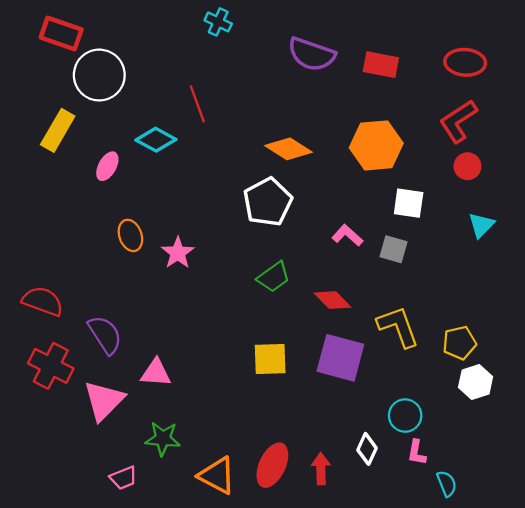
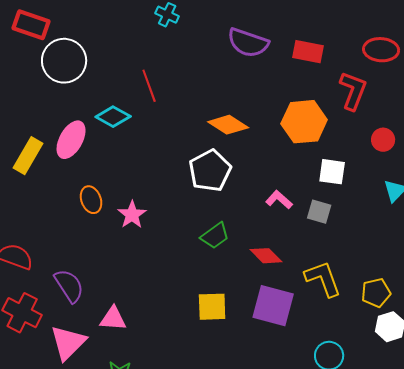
red L-shape: (458, 121) -> (353, 91), moved, turned 144
yellow rectangle: (58, 130) -> (28, 156), moved
pink ellipse: (107, 166) -> (71, 140), size x1.5

